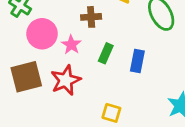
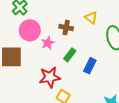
red star: (66, 80) -> (50, 77), moved

